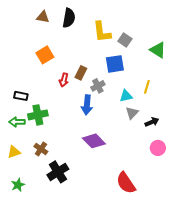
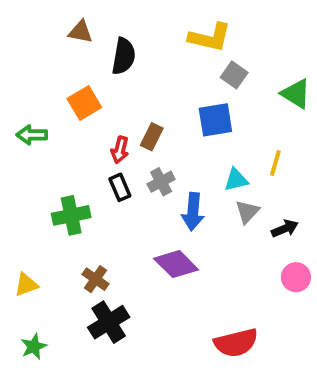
black semicircle: (69, 18) -> (124, 56), moved
yellow L-shape: (102, 32) -> (210, 37), moved, turned -70
gray cross: (98, 86) -> (161, 182), moved
black rectangle: (21, 96) -> (120, 187), moved, turned 56
blue arrow: (87, 105) -> (193, 212), moved
green arrow: (17, 122) -> (32, 135), moved
brown cross: (41, 149) -> (96, 279), moved
red semicircle: (126, 183) -> (236, 343), turned -70

